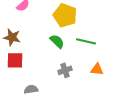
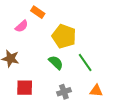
green line: (86, 41) -> (85, 63), turned 42
red square: (15, 60) -> (25, 88), moved

